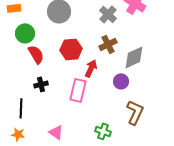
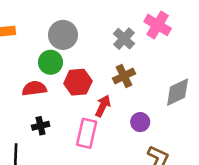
green circle: (25, 33) -> (51, 62), moved
red semicircle: (36, 54) -> (34, 88), turned -66
gray diamond: (134, 57) -> (178, 92), moved

